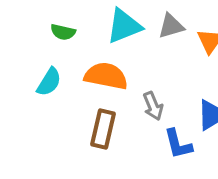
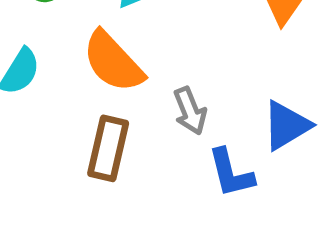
orange semicircle: (106, 76) -> (113, 62), turned -144

